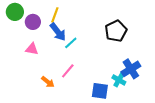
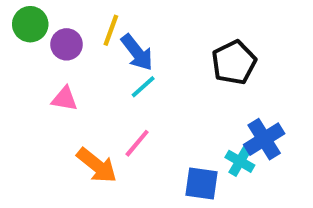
blue arrow: (58, 32) -> (137, 52), moved
orange arrow: (48, 82) -> (97, 165), size x1.5

